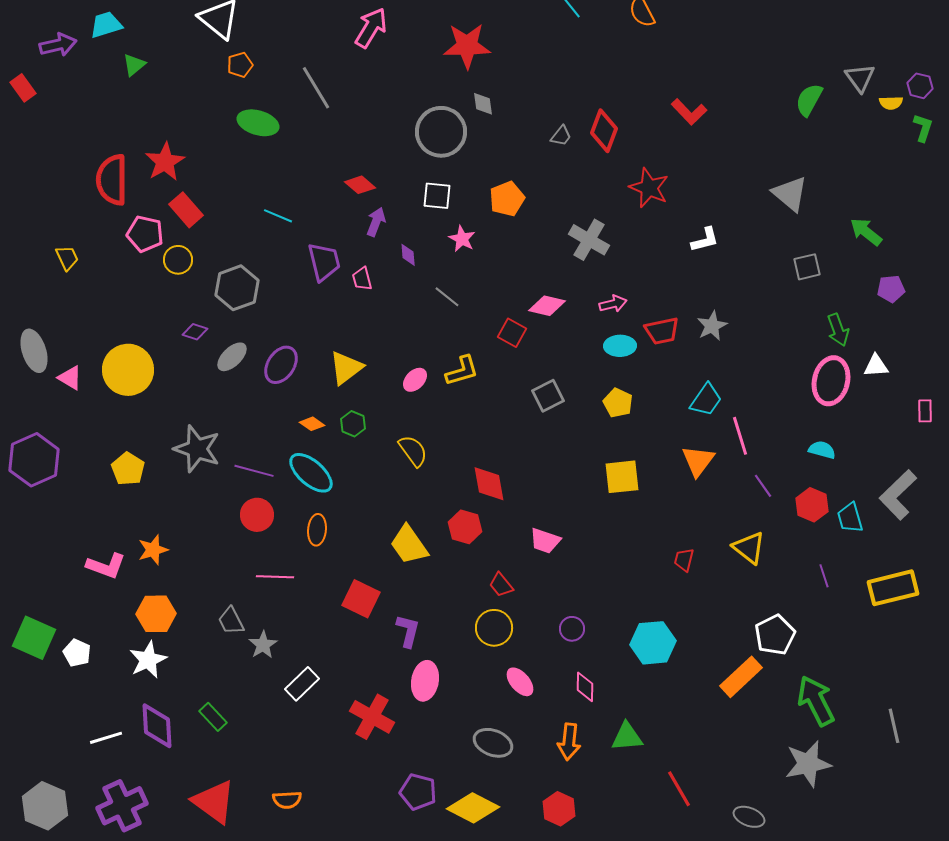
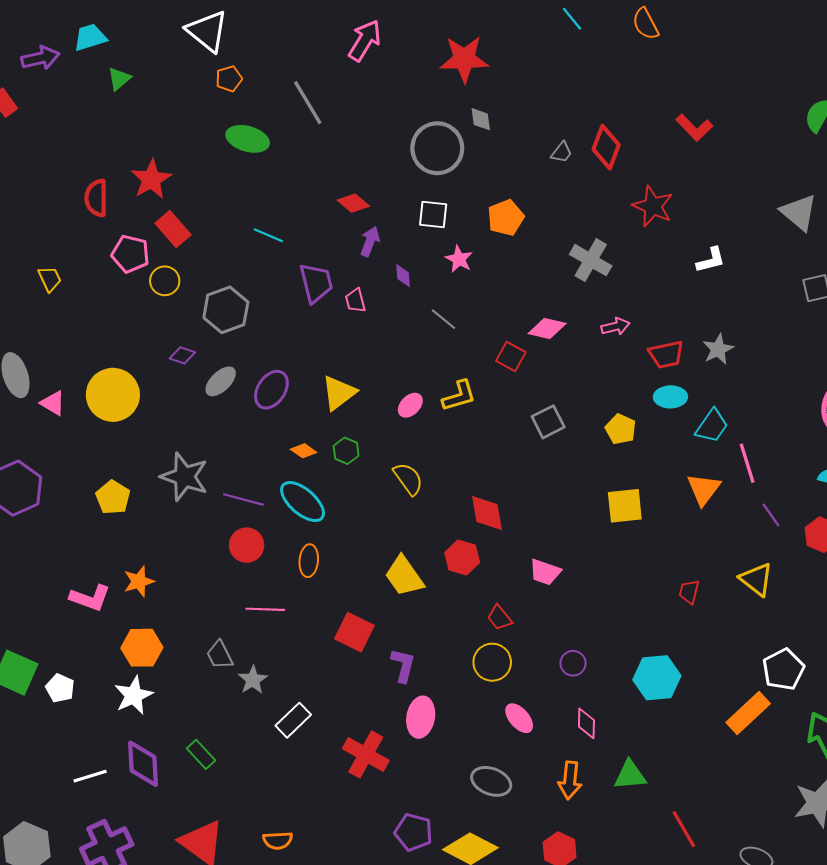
red semicircle: (112, 180) -> (96, 198), size x0.7
cyan ellipse: (620, 346) -> (670, 397), moved

